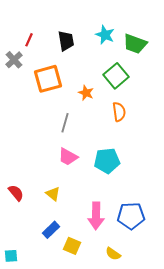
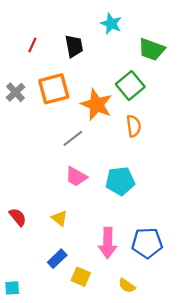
cyan star: (105, 35) -> (111, 24), moved
gray cross: (14, 60) -> (16, 92), moved
orange star: (86, 93) -> (96, 105), size x1.8
gray line: (65, 123) -> (73, 138), turned 36

